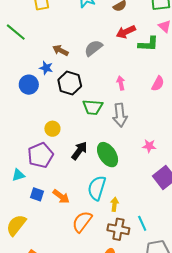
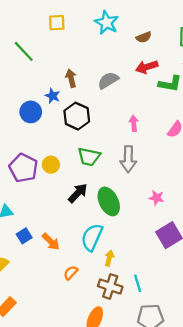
brown arrow: (60, 50) -> (71, 78), turned 42
green trapezoid: (93, 107) -> (89, 157), moved
purple pentagon: (40, 155) -> (23, 168), moved, turned -30
blue square: (37, 194) -> (24, 236), turned 32
orange semicircle: (82, 222) -> (71, 273), size x0.6

